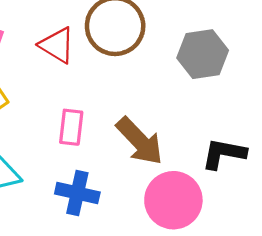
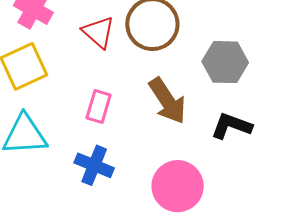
brown arrow: (140, 141) -> (167, 101), moved
black L-shape: (224, 154) -> (231, 126), moved

